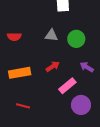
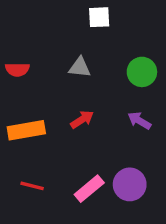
green circle: (76, 39) -> (142, 72), moved
pink rectangle: (67, 86) -> (89, 189), moved

